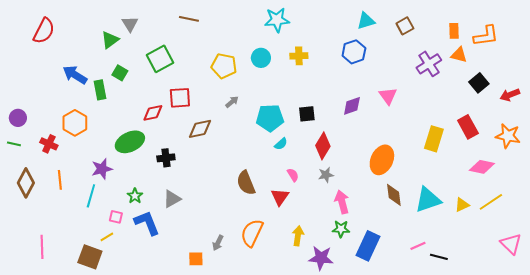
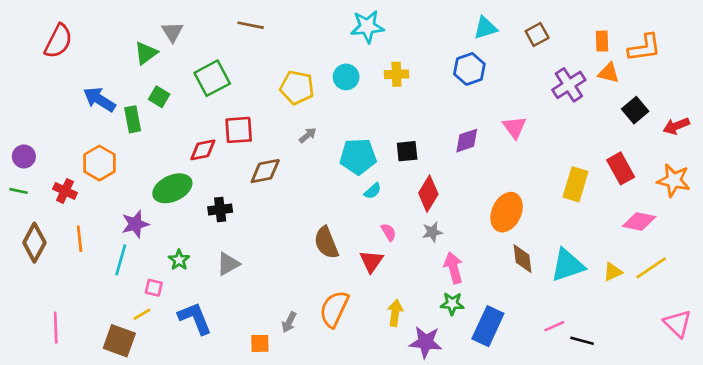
blue L-shape: (147, 223) -> (195, 318), moved

